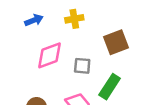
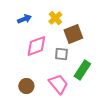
yellow cross: (74, 19) -> (55, 18), turned -32
brown square: (116, 42) -> (73, 34), moved

